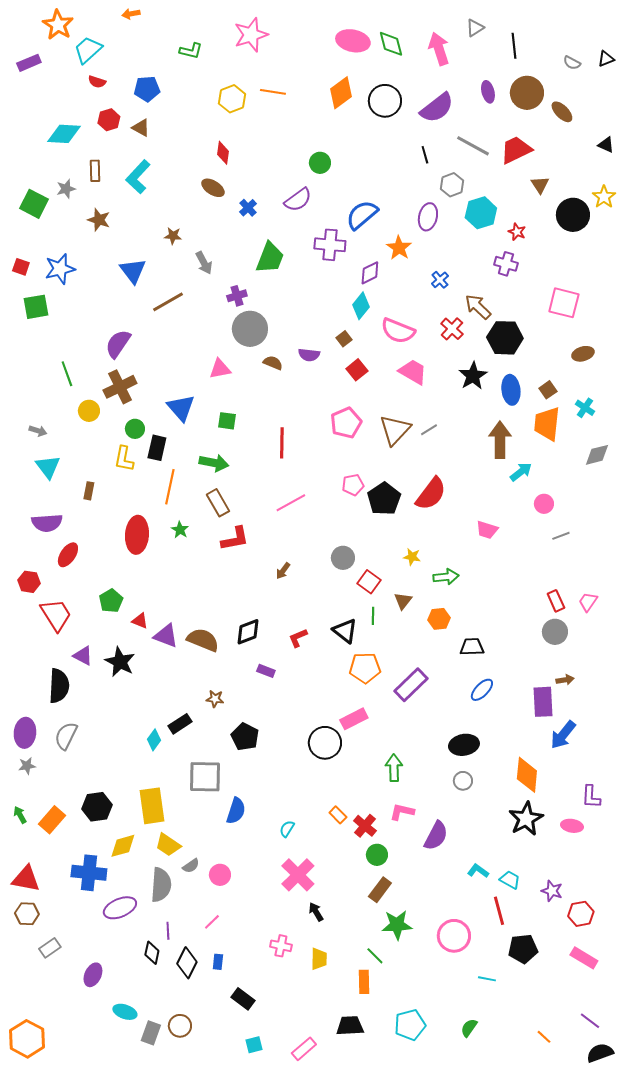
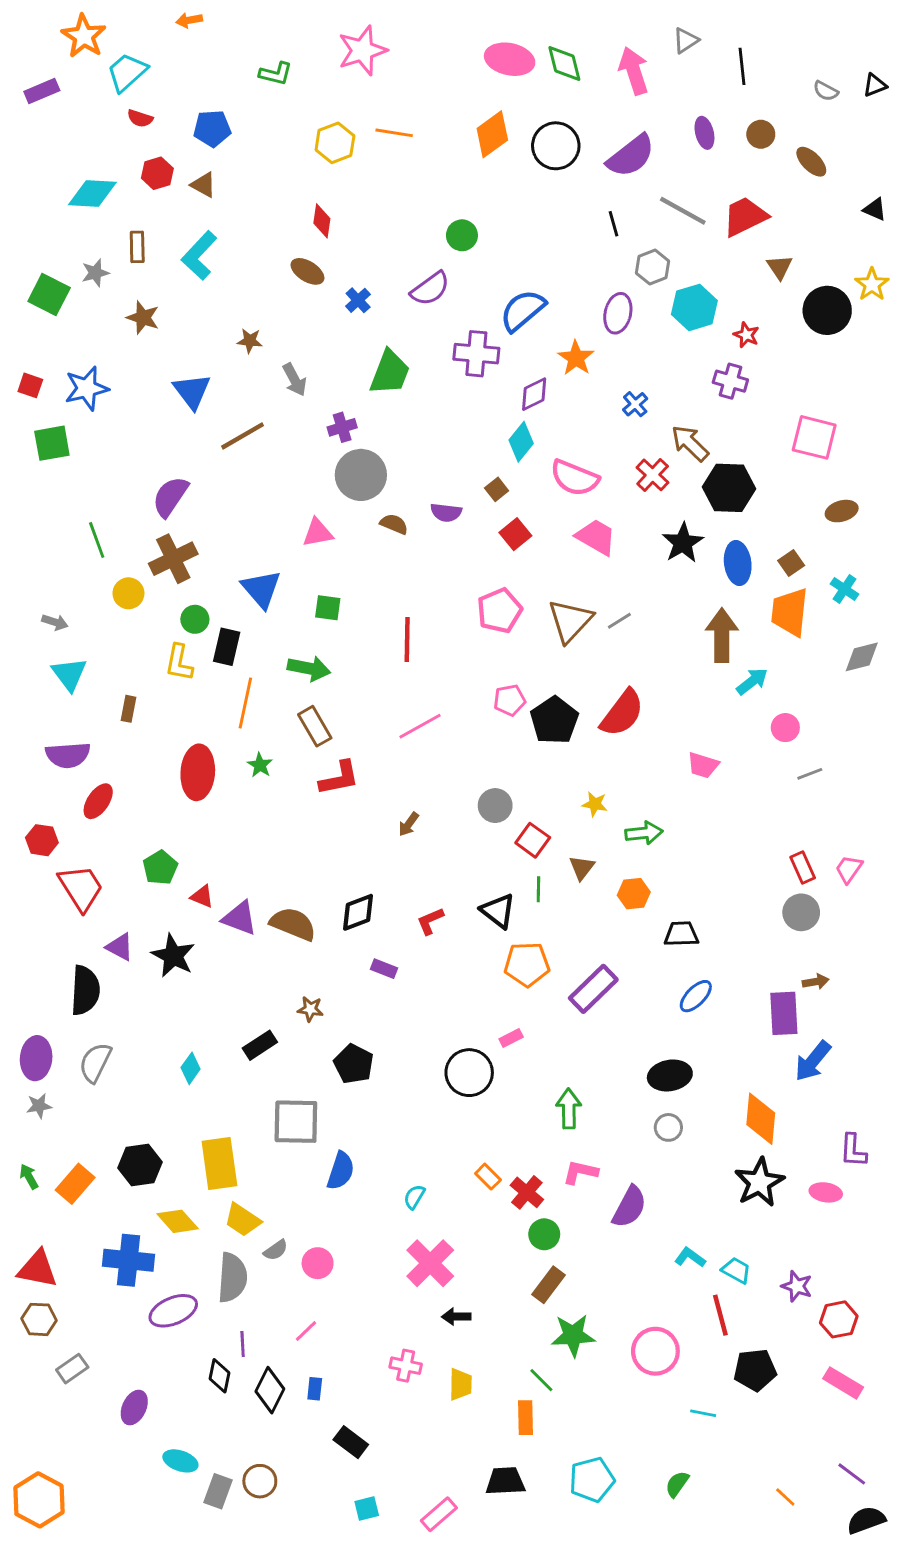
brown circle: (527, 93) -> (761, 134), size x0.6
pink rectangle: (354, 719) -> (511, 1038), size x0.6
cyan diamond: (154, 740) -> (191, 1068), moved
yellow diamond: (123, 846) -> (178, 1221), turned 64
black arrow: (316, 912) -> (456, 1317), turned -60

